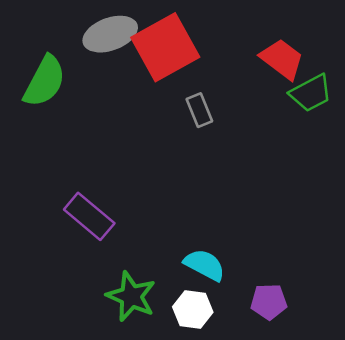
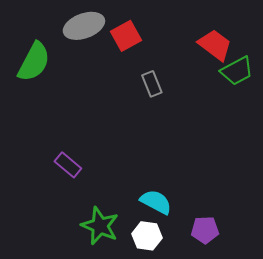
red square: (165, 47) -> (126, 36), size x0.6
purple rectangle: (89, 216) -> (68, 165), size x0.7

